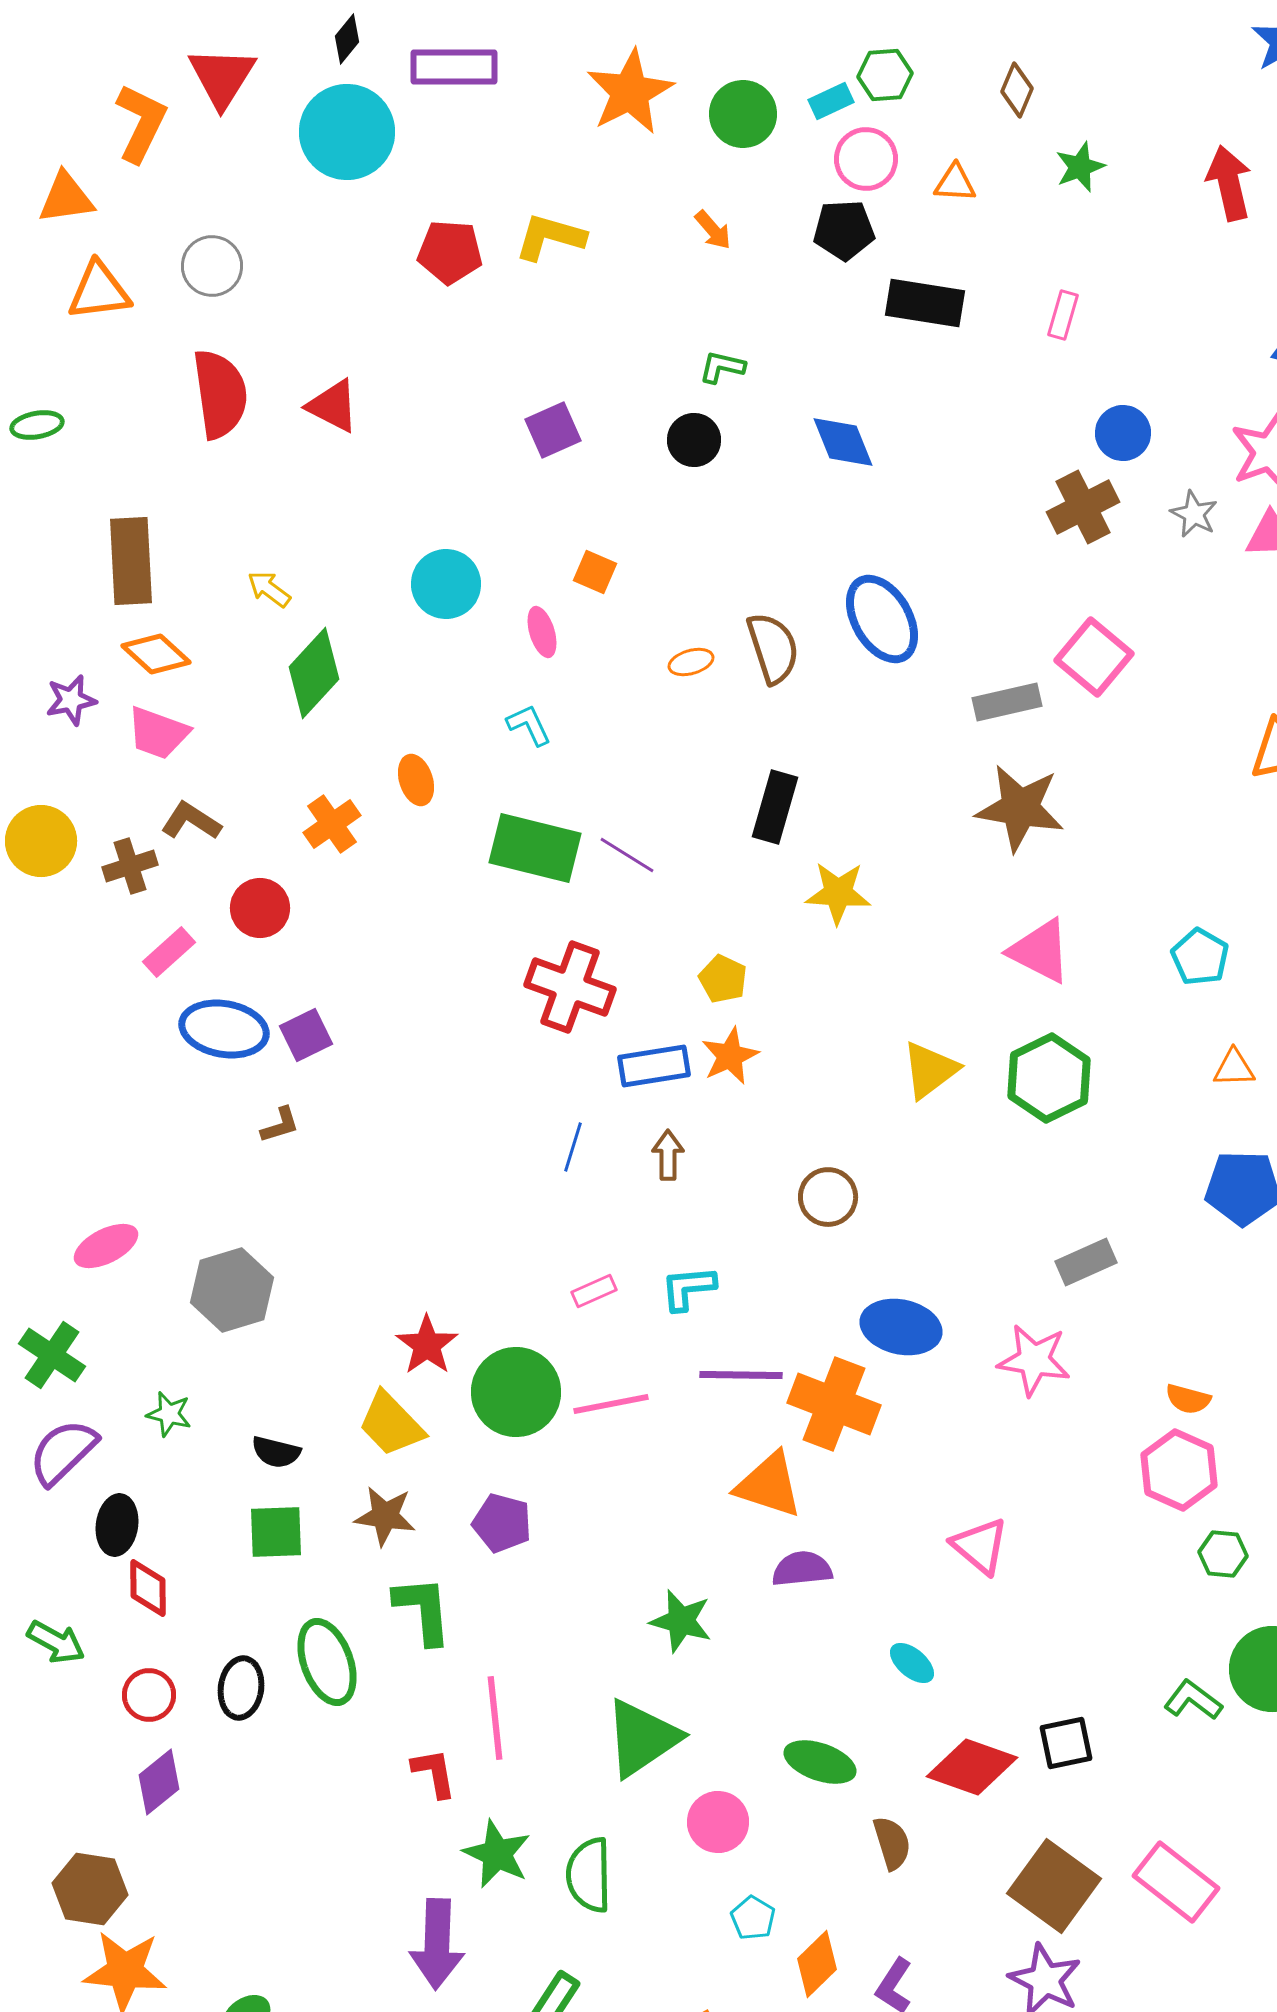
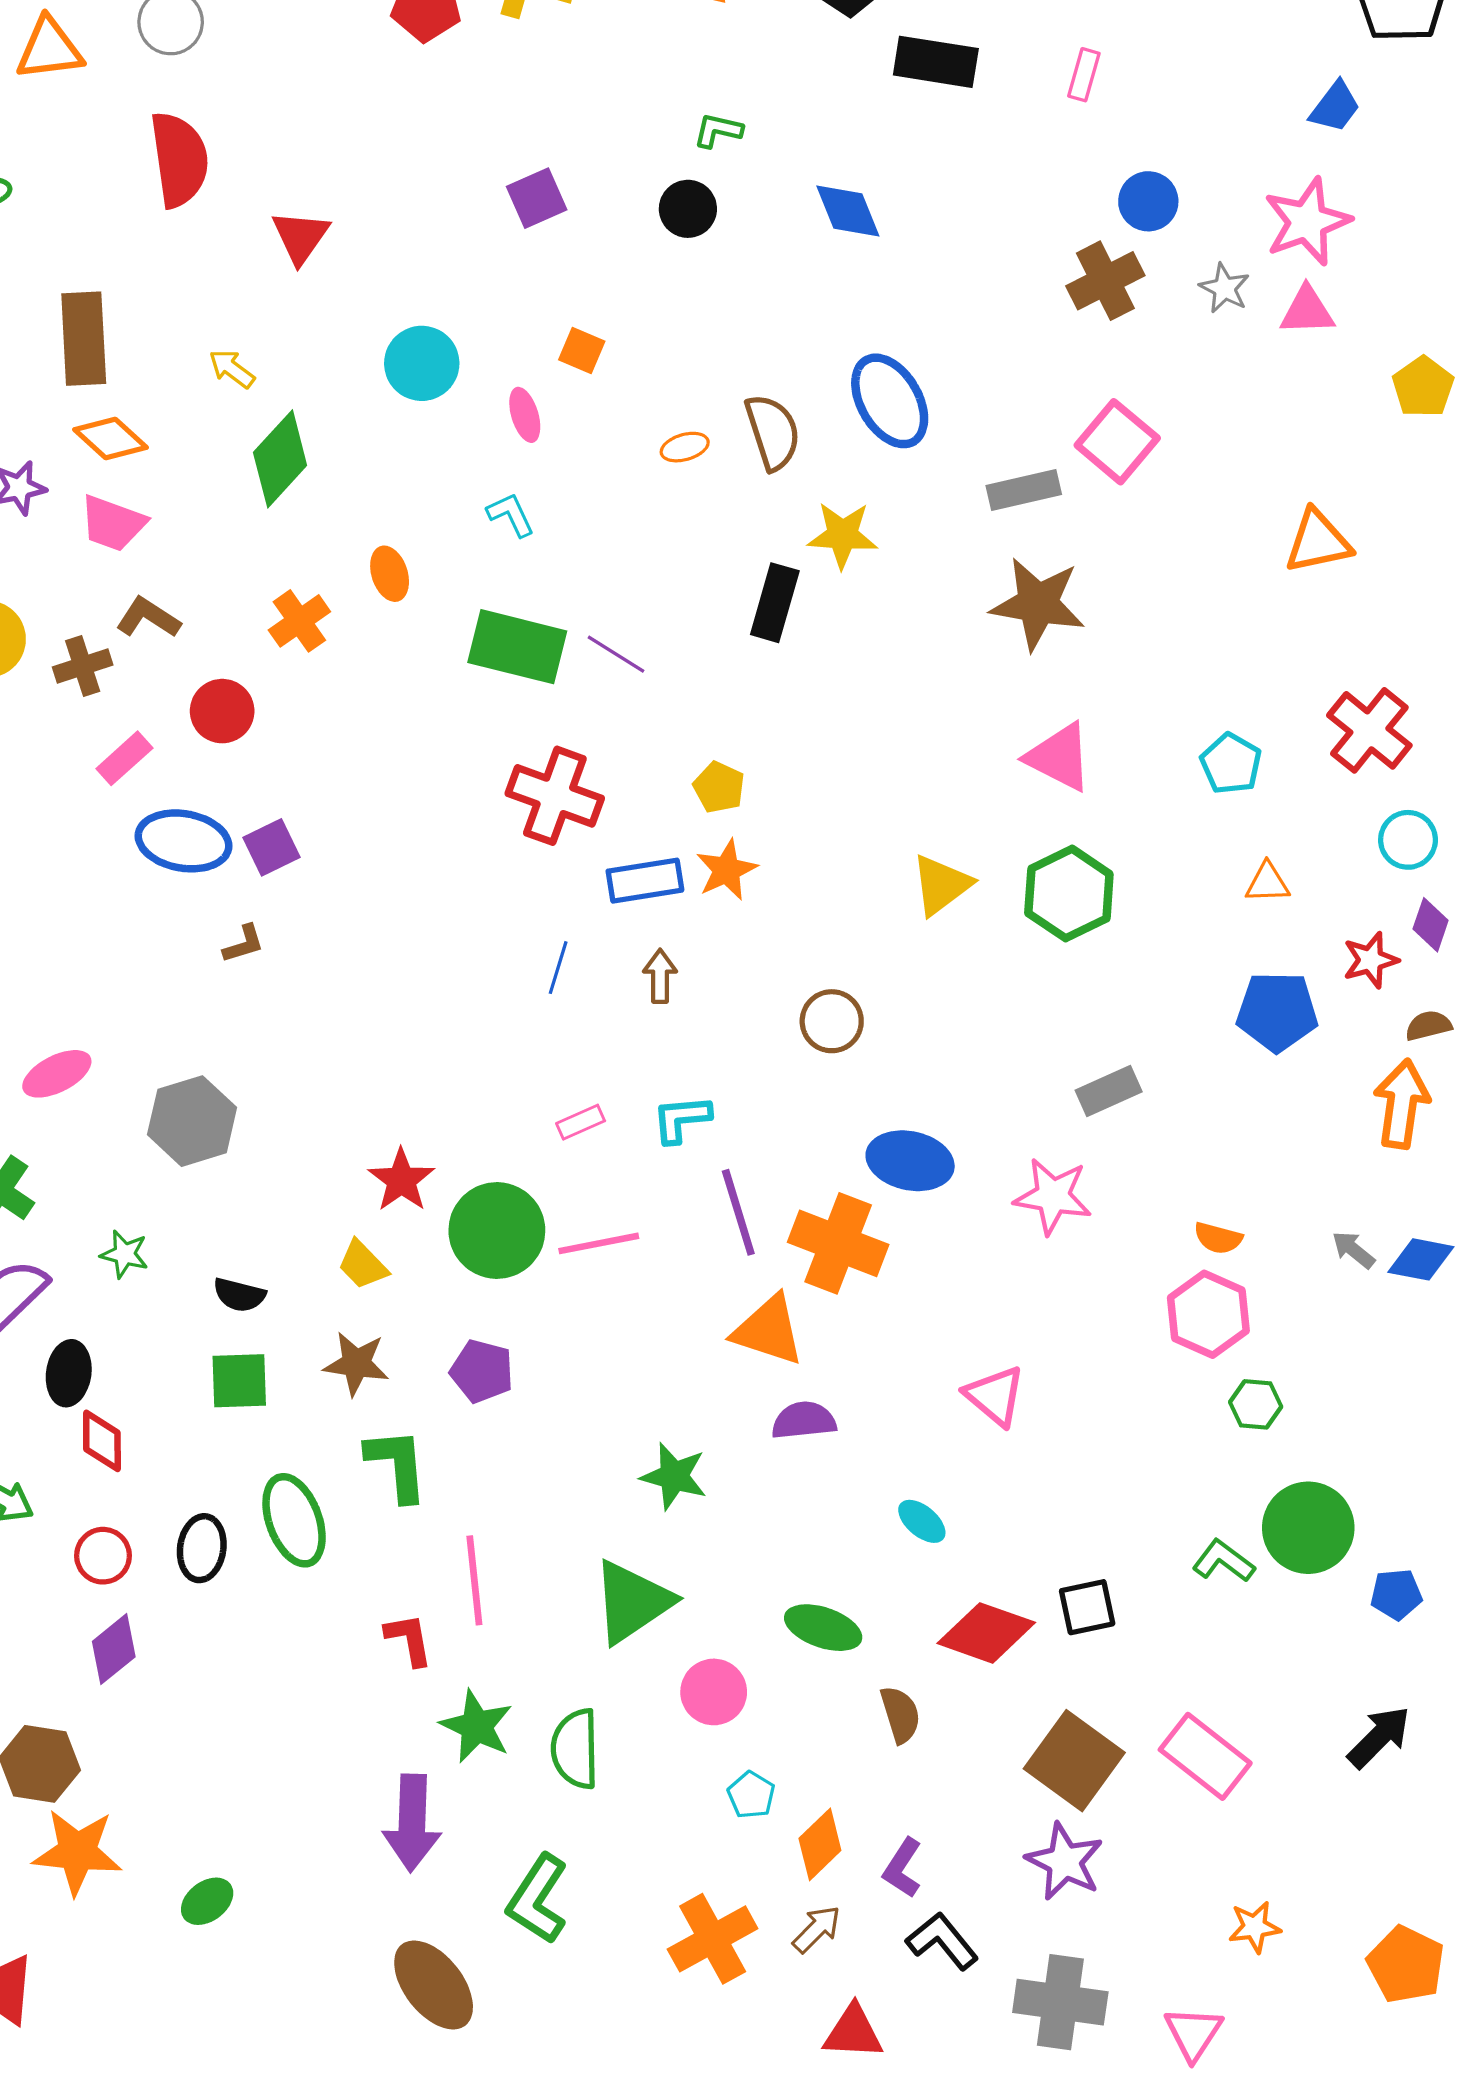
red triangle: (333, 406) -> (300, 237), moved, turned 38
yellow star: (838, 893) -> (842, 535), moved
purple line: (741, 1375) -> (738, 1212), turned 72
yellow trapezoid: (391, 1424) -> (363, 1265), size x0.7

